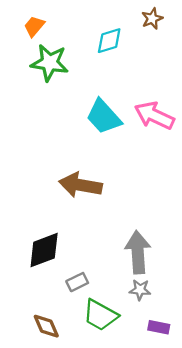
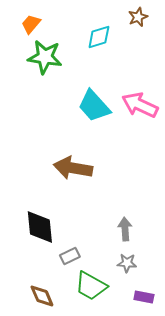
black diamond: (44, 250) -> (40, 227), turned -75
gray arrow: (138, 252) -> (125, 229), size x0.6

